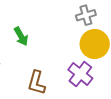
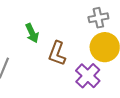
brown L-shape: (37, 83) -> (57, 53), moved

